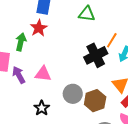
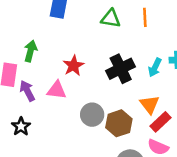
red star: (39, 28) -> (73, 66), moved
orange line: (112, 40) -> (145, 17), moved, turned -35
black star: (42, 108) -> (21, 126), moved

